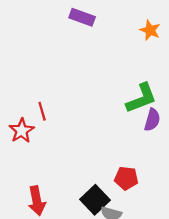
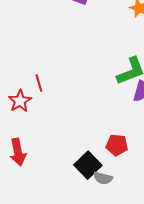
red arrow: (37, 201) -> (18, 152), moved

